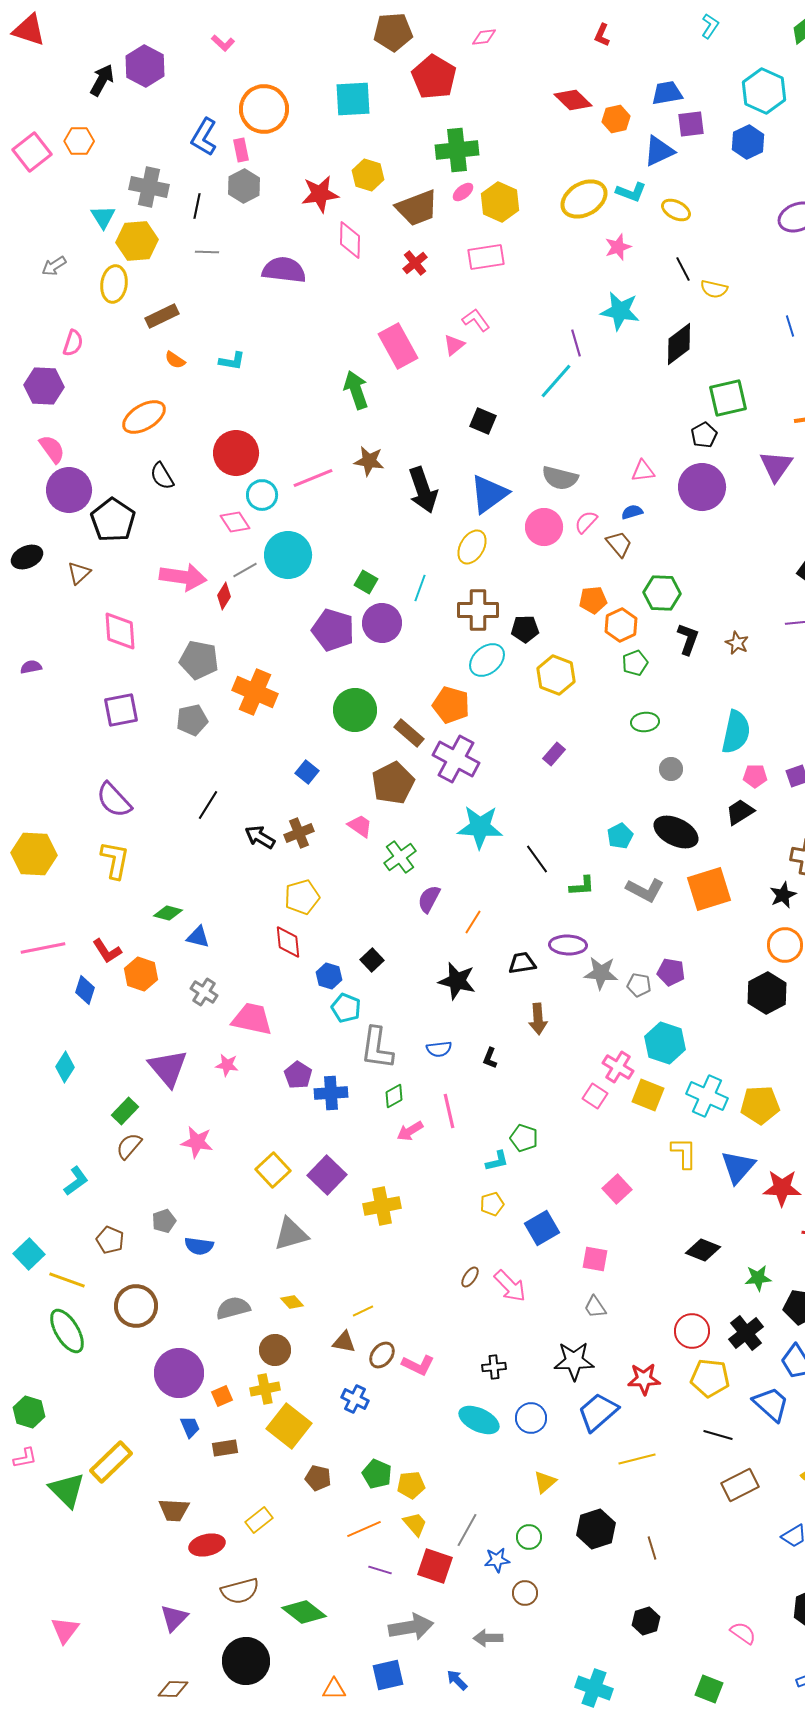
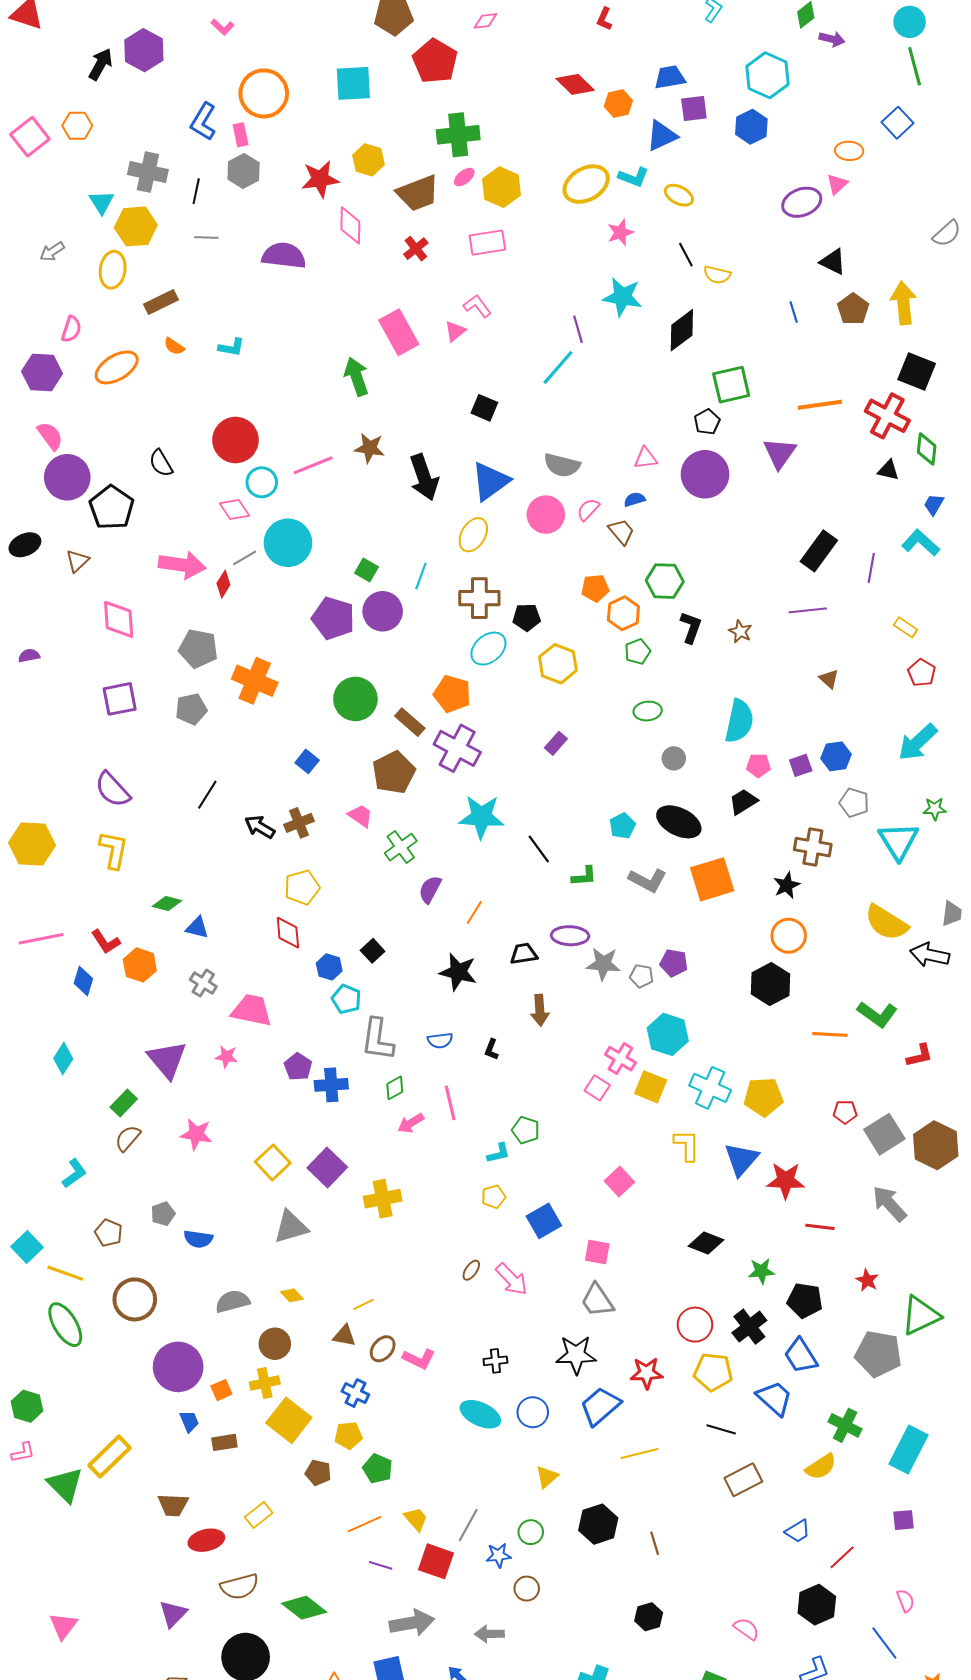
orange ellipse: (144, 417) -> (117, 367), moved
gray trapezoid: (595, 1307) -> (597, 1300), size x1.5
yellow pentagon: (411, 1485) -> (348, 1435), moved

